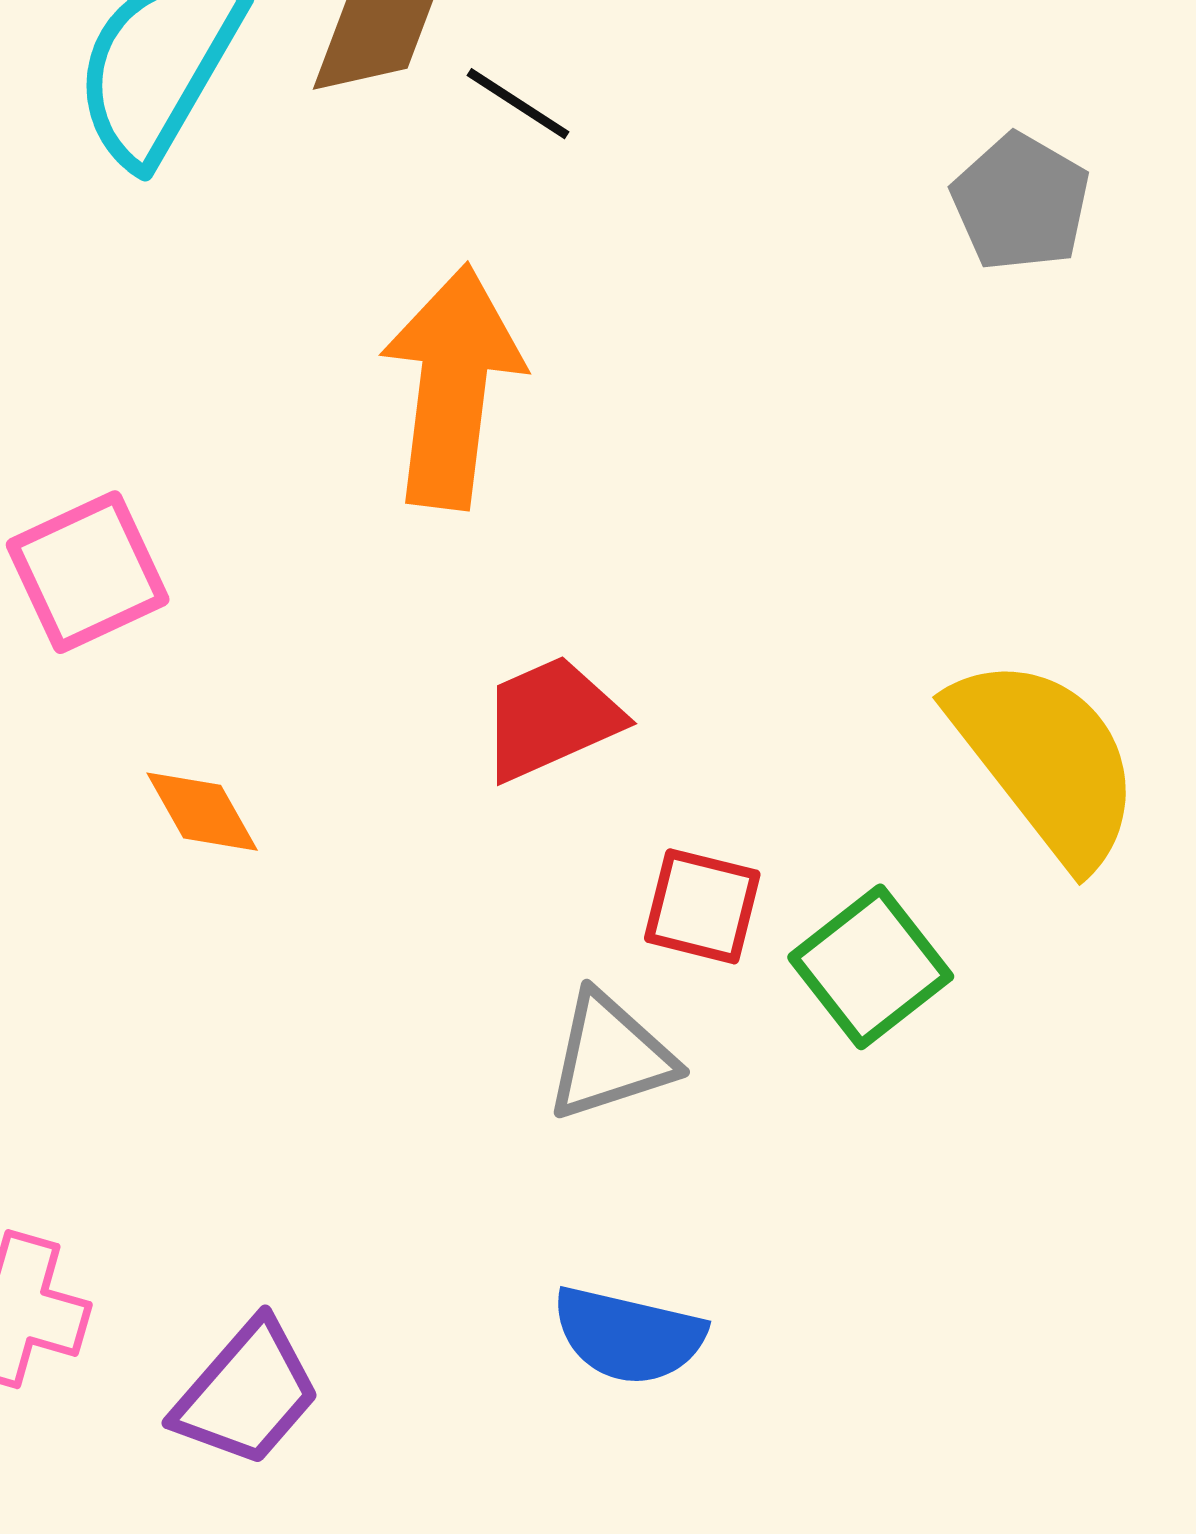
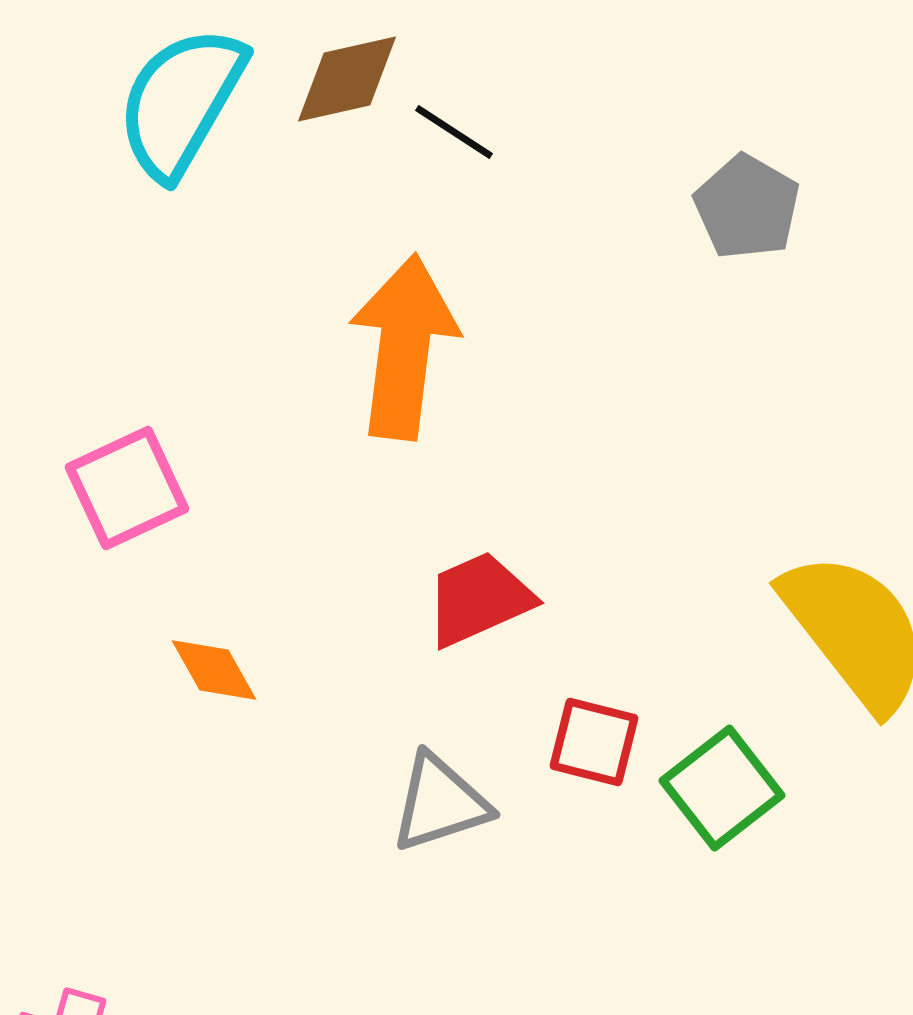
gray pentagon: (1021, 202) -> (747, 207), moved
gray triangle: (610, 1056) -> (440, 803), moved

